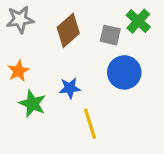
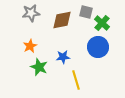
green cross: (138, 21) -> (102, 23), moved
brown diamond: (68, 30) -> (62, 20), turned 30
gray square: (110, 35) -> (86, 12), moved

